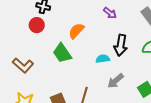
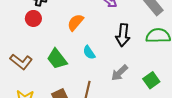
green trapezoid: (62, 53) -> (57, 59), moved
cyan semicircle: (103, 59) -> (89, 52), moved, turned -112

